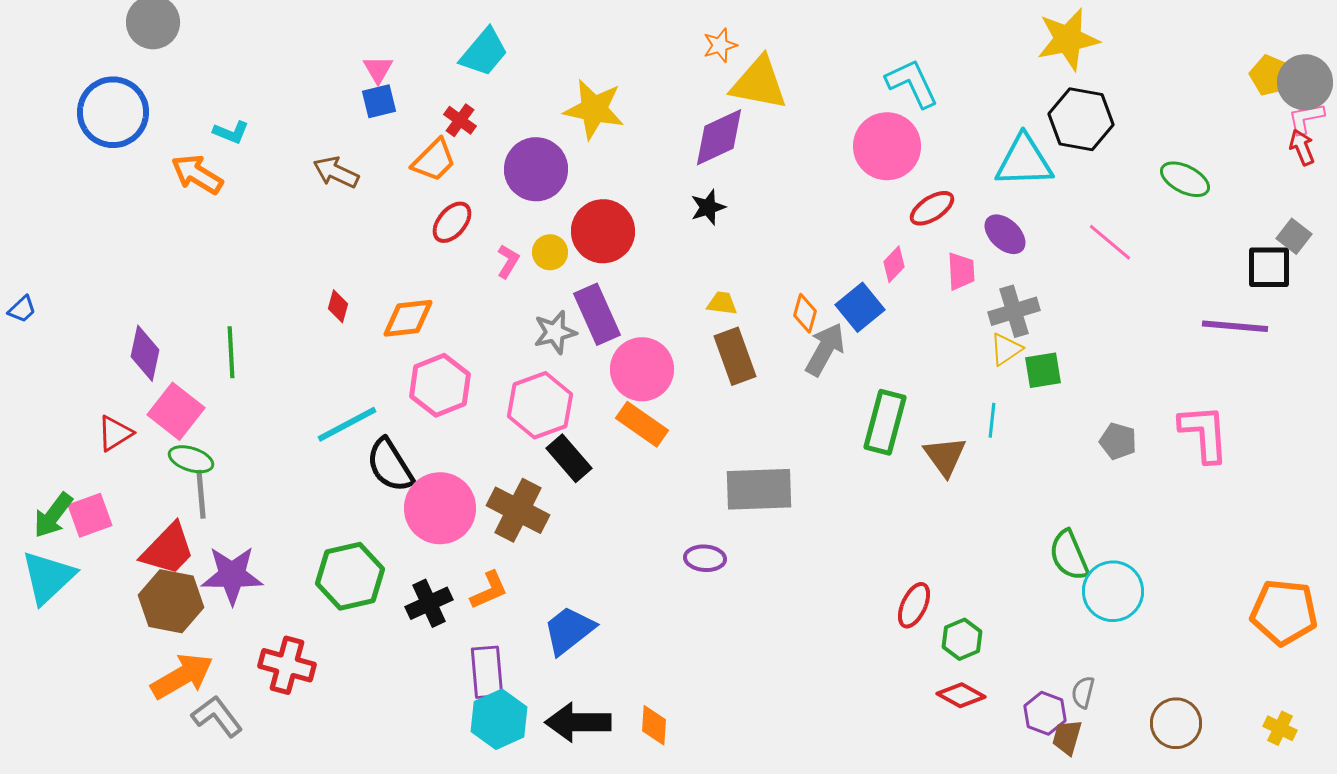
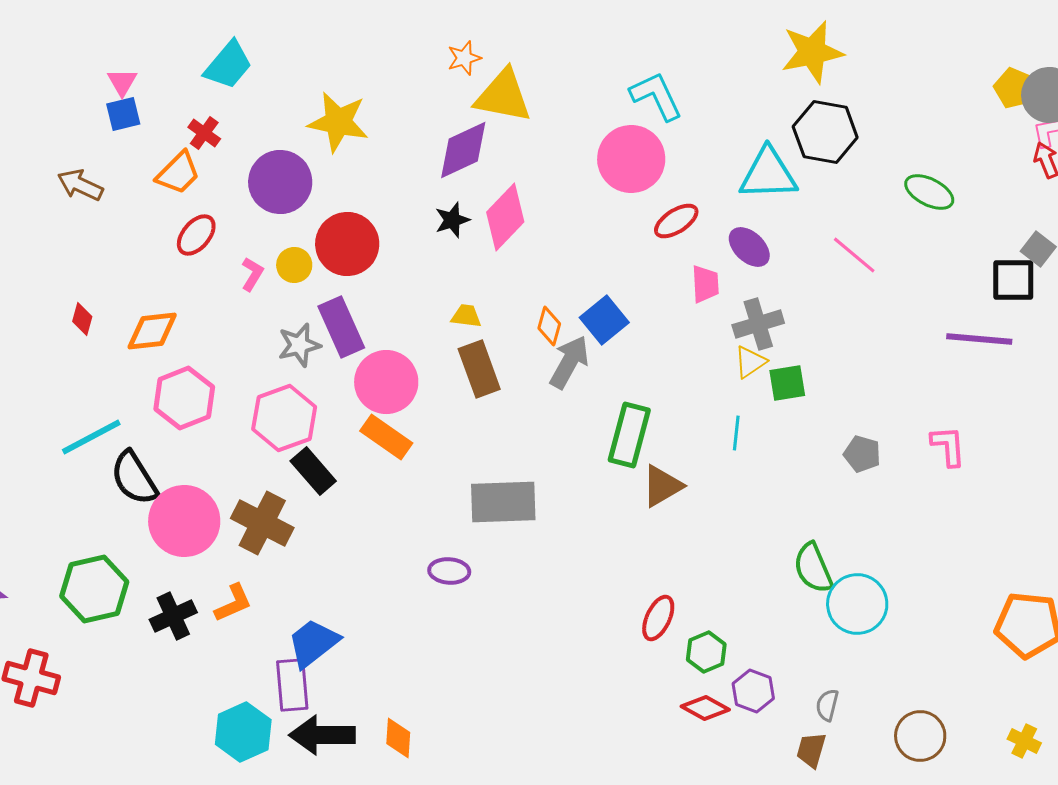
pink diamond: (894, 264) -> (505, 217), moved, size x1.8
pink L-shape: (1204, 433) -> (948, 446), size x0.7
brown triangle: (945, 456) -> (662, 486), moved, turned 36
purple rectangle: (487, 672) -> (292, 685), moved
purple hexagon: (1045, 713) -> (753, 691), moved

